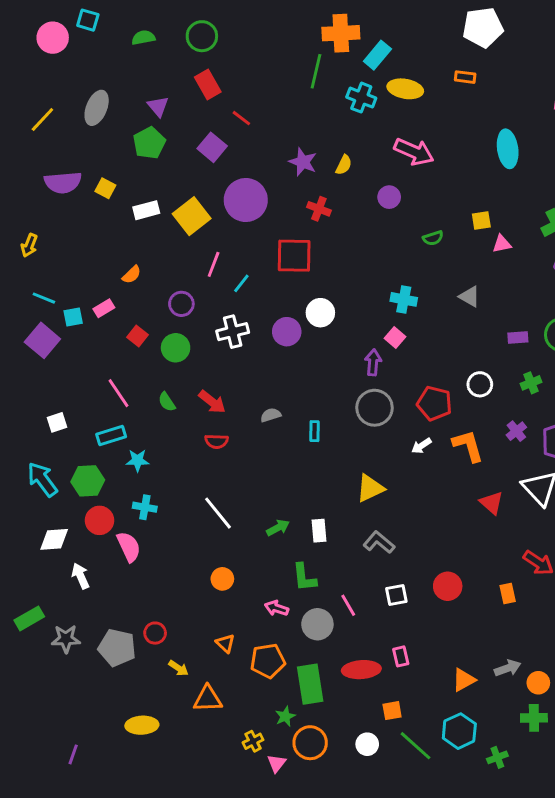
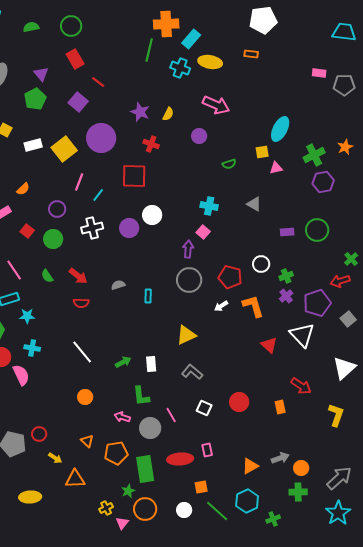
cyan ellipse: (508, 149) -> (280, 129), moved, turned 35
green cross: (531, 383) -> (286, 276), moved
white square: (396, 595) -> (204, 408), turned 35

